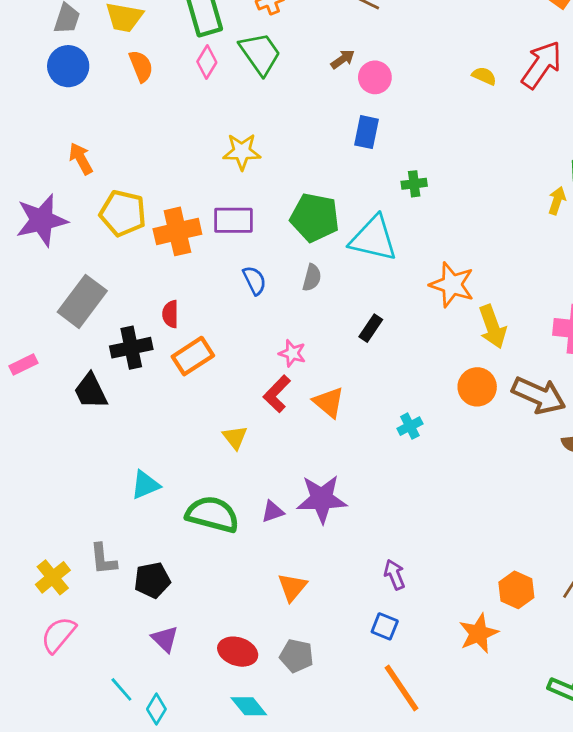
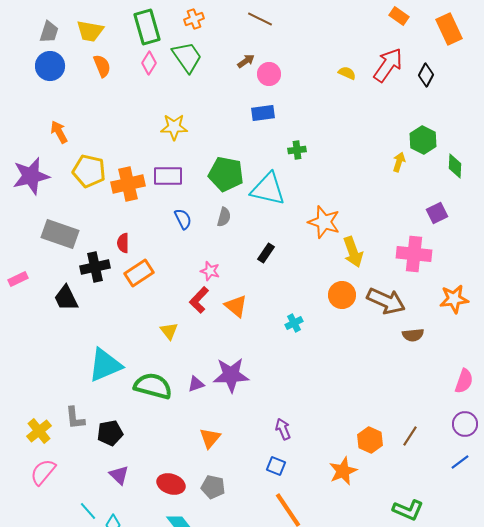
blue rectangle: (367, 132) -> (263, 113), turned 70
gray rectangle: (82, 301) -> (60, 234), turned 72
cyan triangle: (145, 485) -> (105, 365), size x1.6

